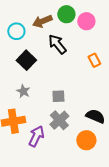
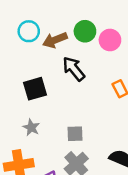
cyan circle: (16, 31) -> (29, 31), moved
black square: (26, 60) -> (35, 89), turned 30

